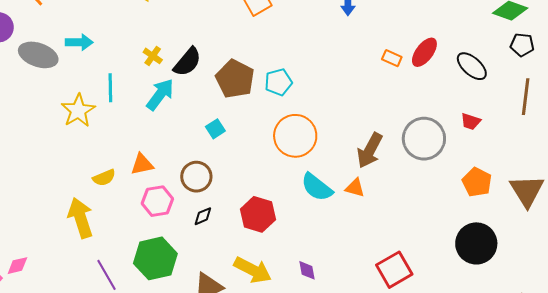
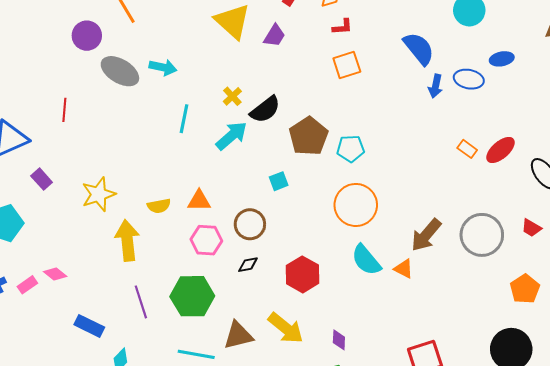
yellow star: (78, 111) -> (99, 194), moved
pink diamond: (17, 266) -> (55, 274), turned 40

